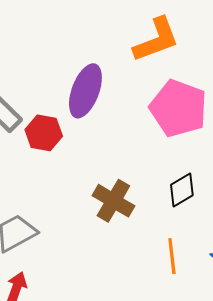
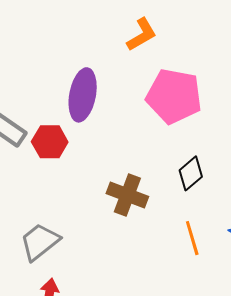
orange L-shape: (156, 40) -> (142, 35), size x0.7

